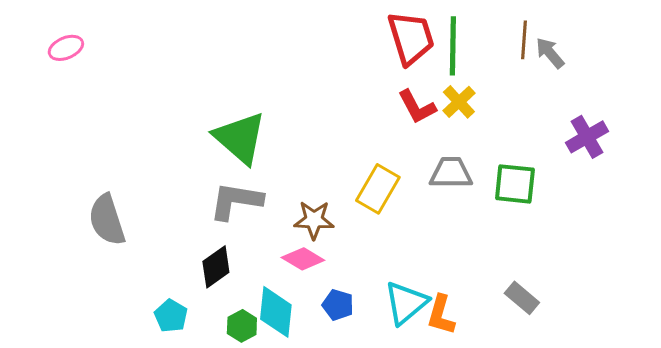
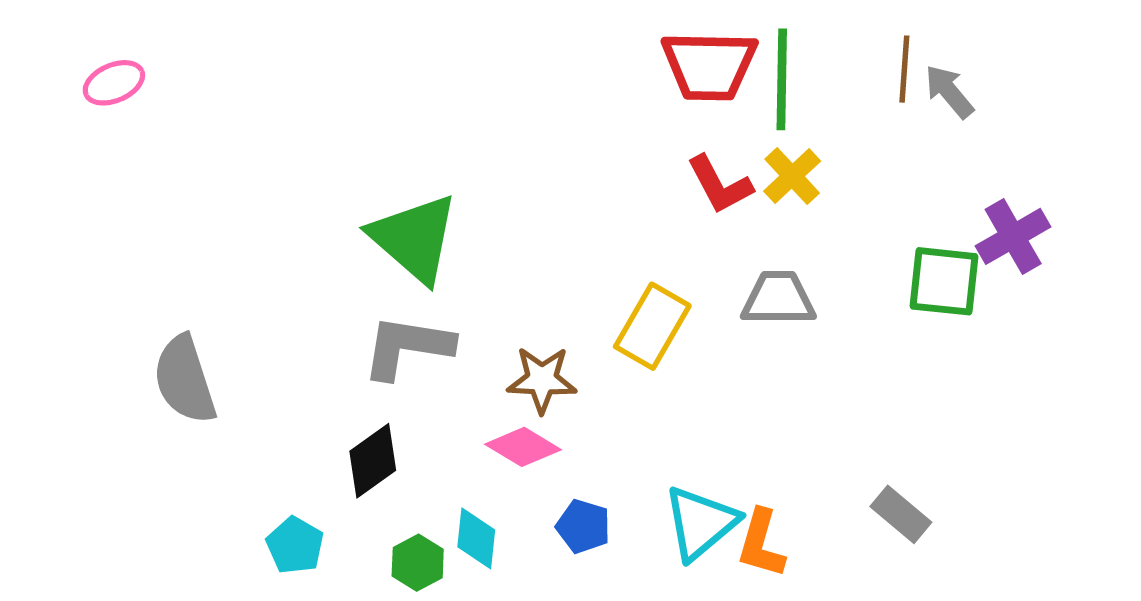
red trapezoid: (411, 38) -> (709, 66), turned 108
green square: (515, 184) -> (944, 281), moved
cyan diamond: (276, 312) -> (476, 538), size x0.7

